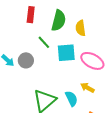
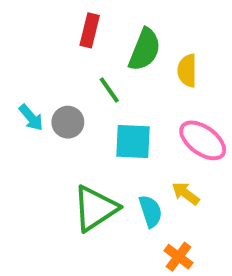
cyan square: (66, 53) -> (133, 141), moved

